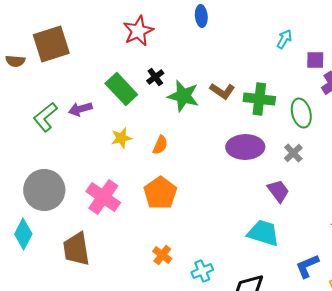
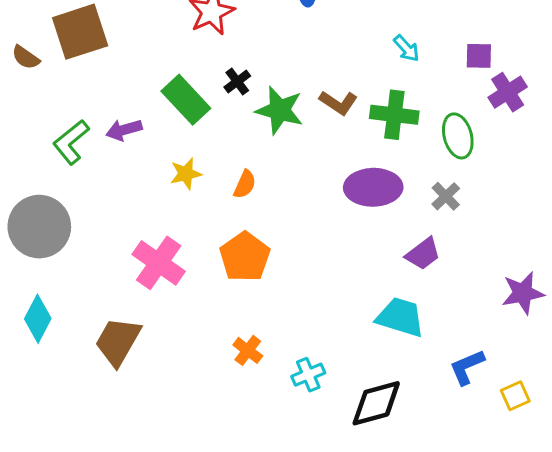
cyan arrow: (284, 39) -> (406, 48), moved, turned 108
brown semicircle: (15, 61) -> (26, 57), turned 30
gray circle: (44, 190) -> (39, 227), moved
purple trapezoid: (278, 191) -> (423, 254), turned 90
brown trapezoid: (76, 249) -> (118, 341), turned 39

